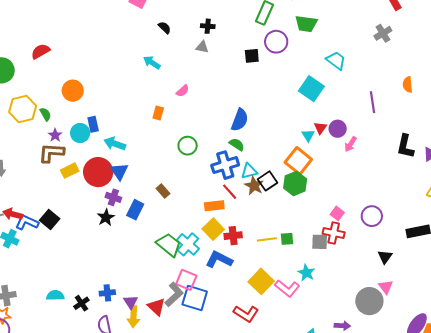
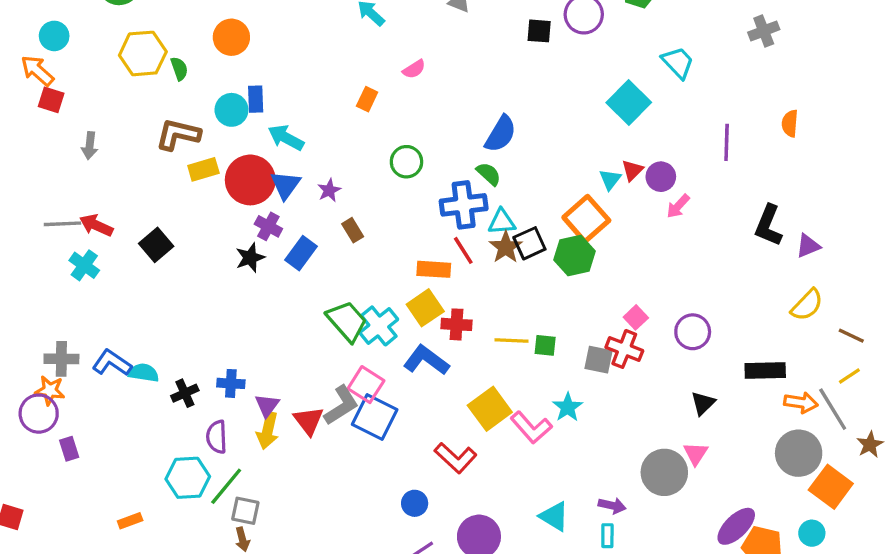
purple star: (55, 135) -> (329, 190), moved
blue L-shape: (27, 222) -> (112, 363), moved

